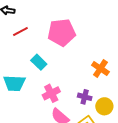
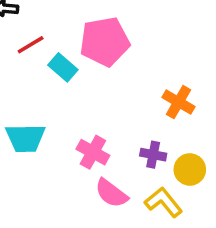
cyan rectangle: (39, 62) -> (63, 67), moved
pink cross: (51, 93) -> (93, 152), turned -30

